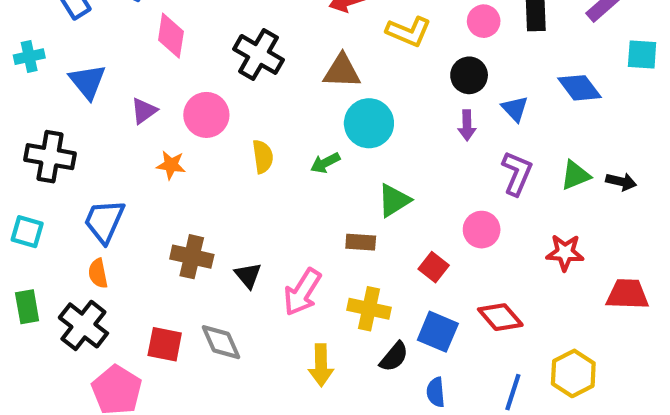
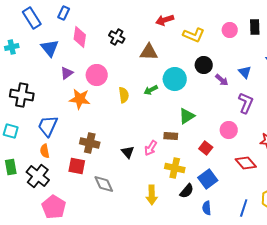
black cross: (258, 54) -> (117, 37), moved, size x0.7
brown triangle: (342, 71) -> (149, 52), moved
black circle: (469, 75) -> (204, 65), moved
blue triangle: (88, 82) -> (50, 48), moved
purple arrow: (467, 125) -> (222, 80), turned -48
green arrow: (325, 163) -> (151, 90), moved
orange star: (171, 165) -> (80, 99), size x1.5
black triangle: (248, 275) -> (128, 152), moved
pink arrow: (302, 292) -> (151, 148), moved, size x0.7
red diamond: (500, 317) -> (246, 163), moved
blue square: (438, 332) -> (208, 179), turned 30
red square: (165, 344) -> (77, 166), moved

